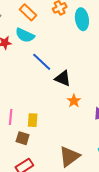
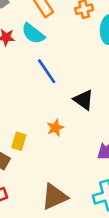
black triangle: (63, 78) -> (83, 100), moved
orange star: (74, 101) -> (55, 128), moved

